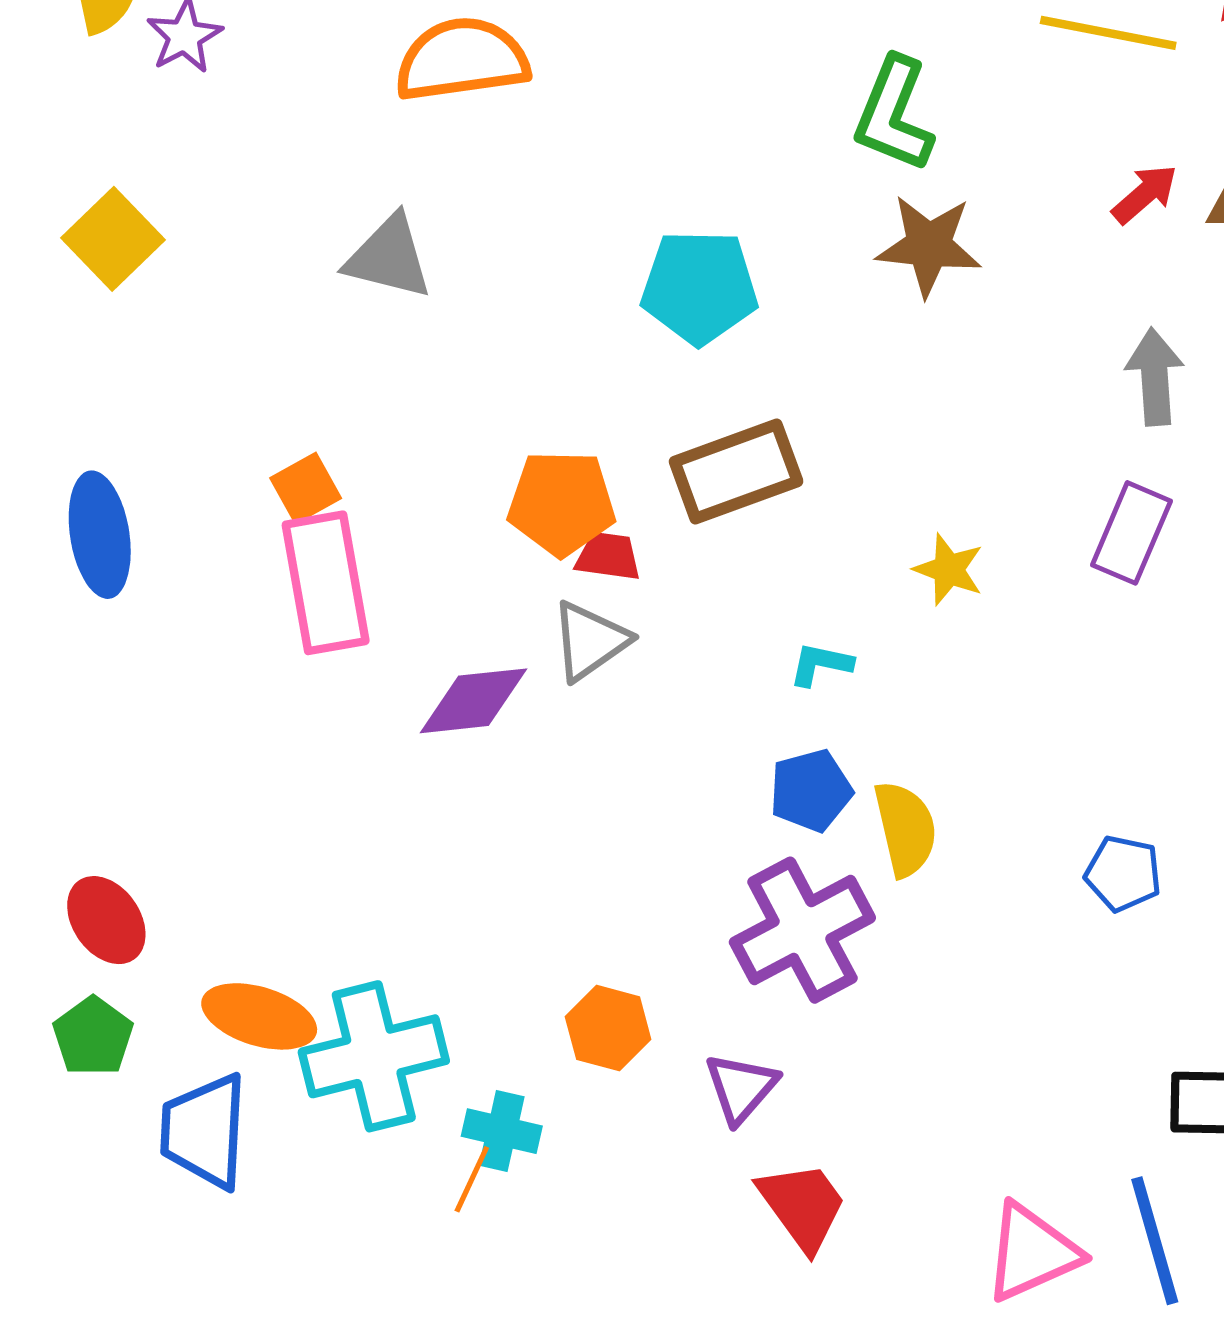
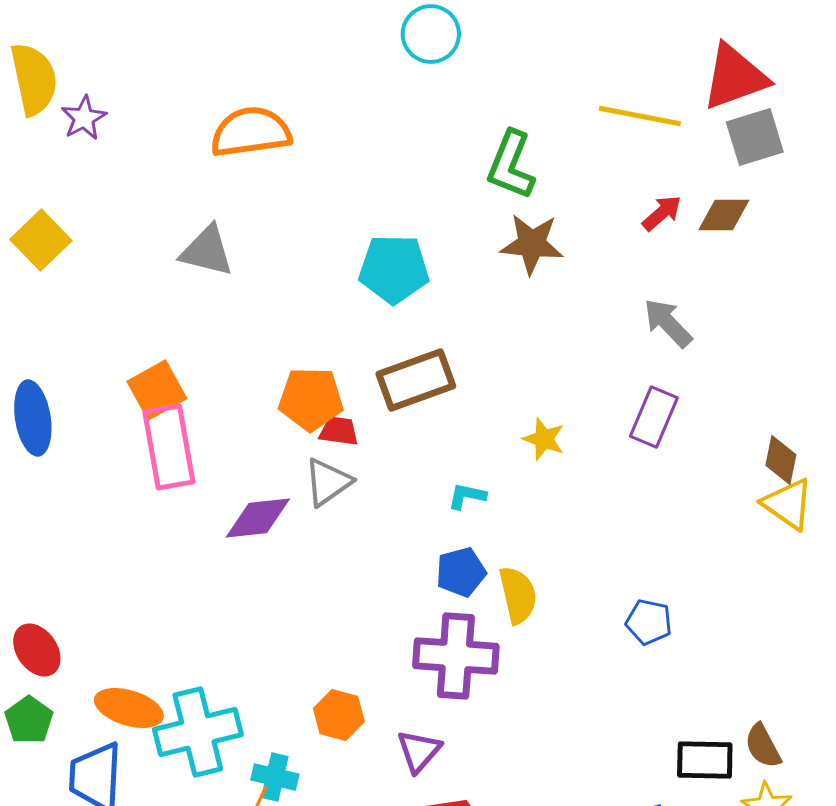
gray arrow: (1155, 377) -> (668, 323), turned -40
orange square: (306, 488) -> (157, 390), size x1.4
purple cross: (802, 930) -> (456, 656), turned 32

